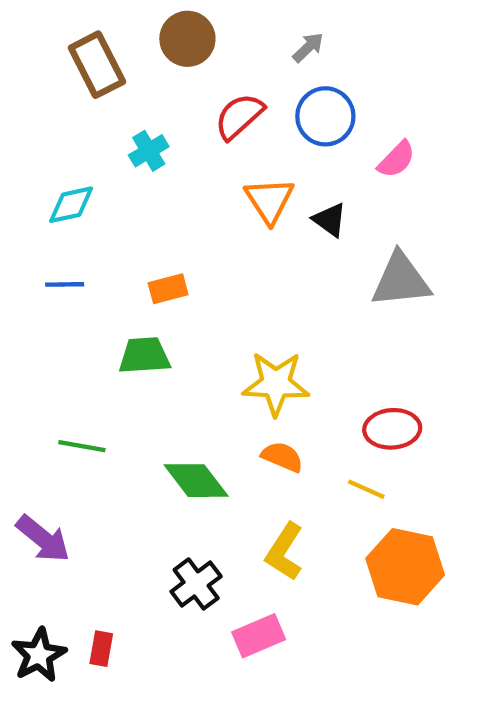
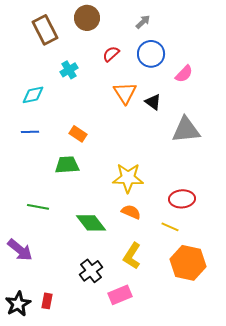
red semicircle: (239, 116) -> (111, 54), size x0.7
orange rectangle: (168, 289) -> (78, 134), turned 48

